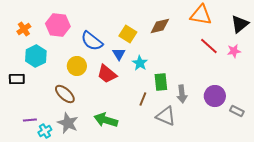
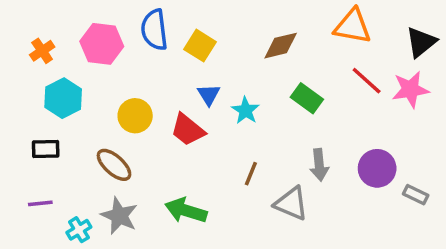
yellow square: (128, 34) -> (200, 46), moved
blue semicircle: (92, 41) -> (154, 30), moved, turned 45
pink star: (234, 51) -> (410, 89), size x1.5
black rectangle: (17, 79) -> (46, 149), moved
green rectangle: (161, 82) -> (307, 98), moved, turned -48
purple line: (30, 120) -> (40, 203), moved

